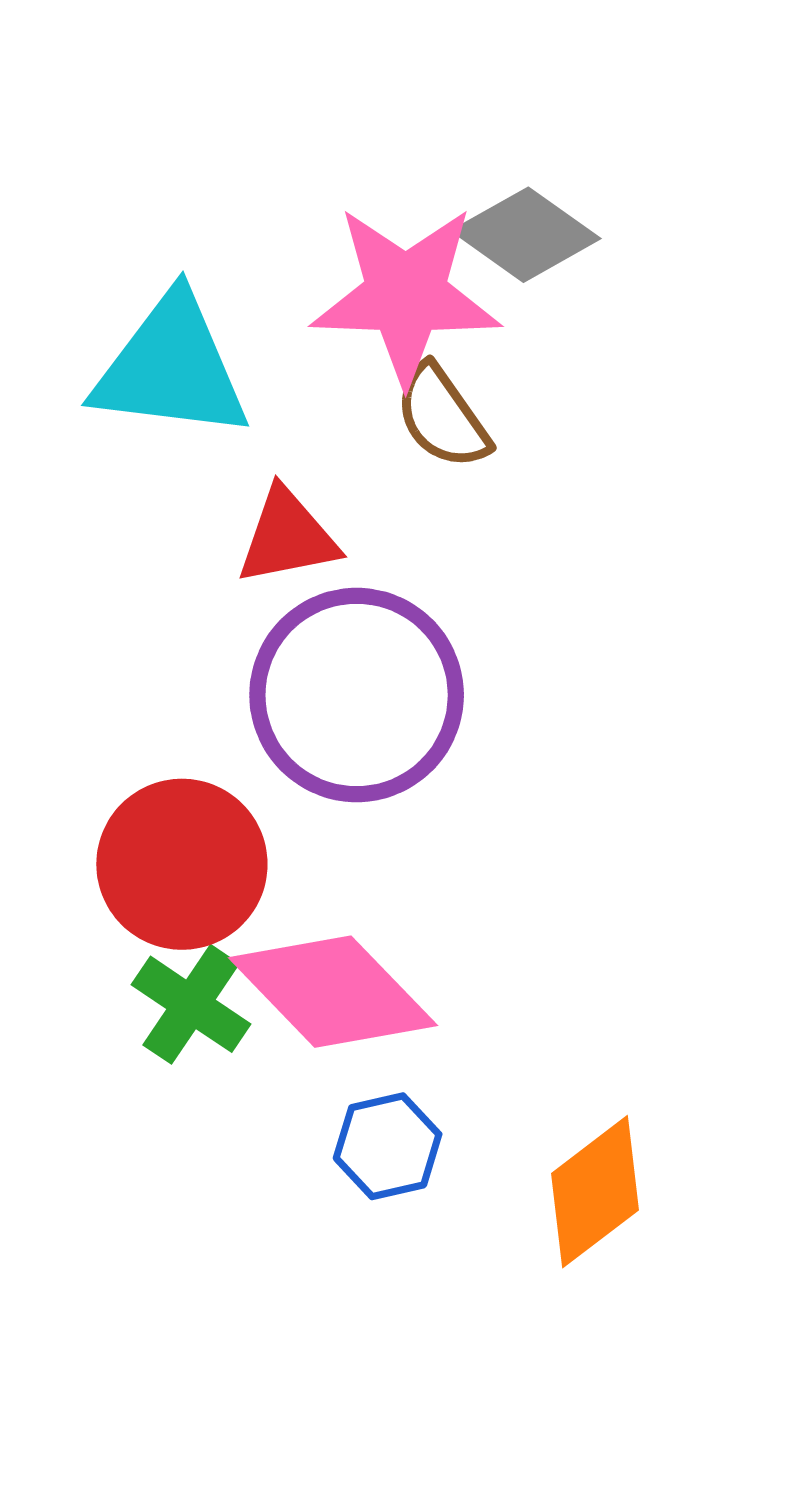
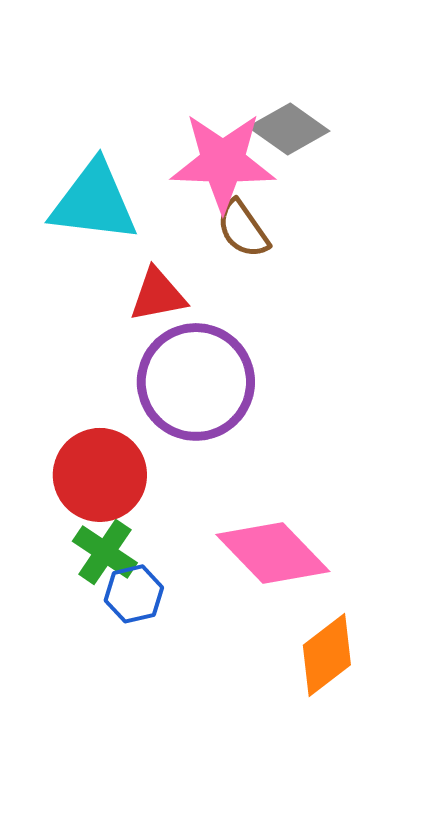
pink diamond: (333, 992) -> (273, 553), moved
blue hexagon: (388, 1146) -> (134, 594), moved

